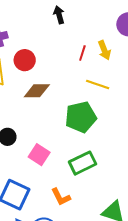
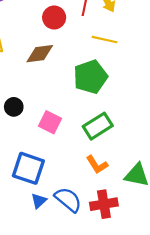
red circle: (25, 60) -> (54, 18), moved
orange L-shape: (61, 197) -> (97, 165), moved

